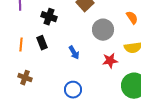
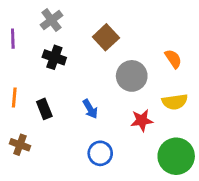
black rectangle: (42, 43) -> (44, 109), moved
blue circle: (73, 90) -> (100, 153), moved

